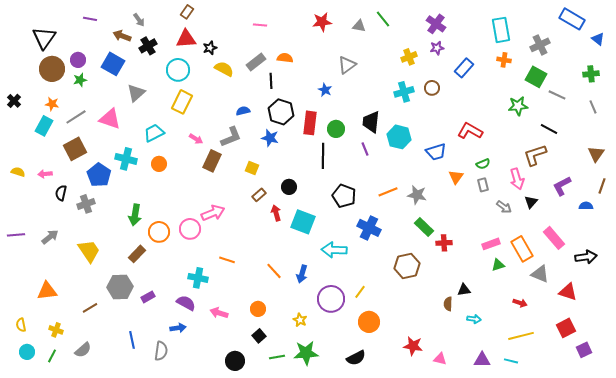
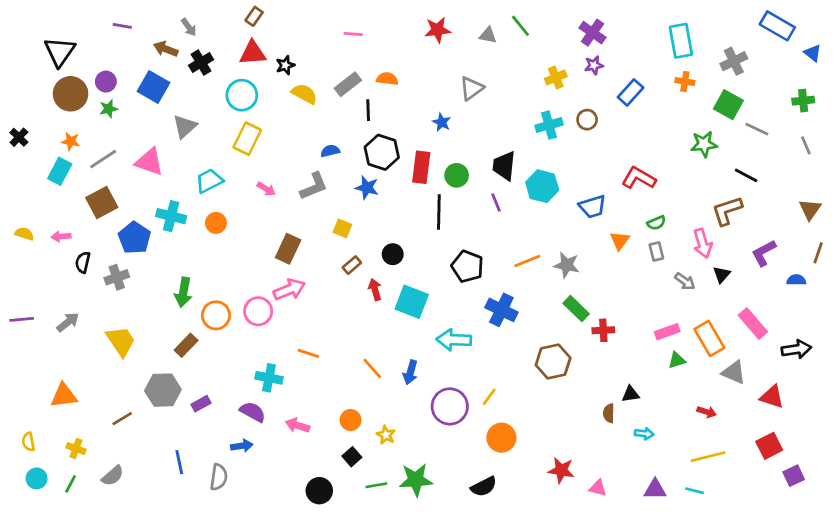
brown rectangle: (212, 161) -> (288, 249), moved
yellow star: (300, 320) -> (386, 435), moved

